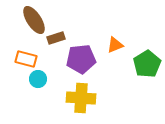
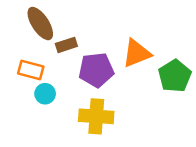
orange triangle: (115, 45) -> (137, 53), size x1.5

